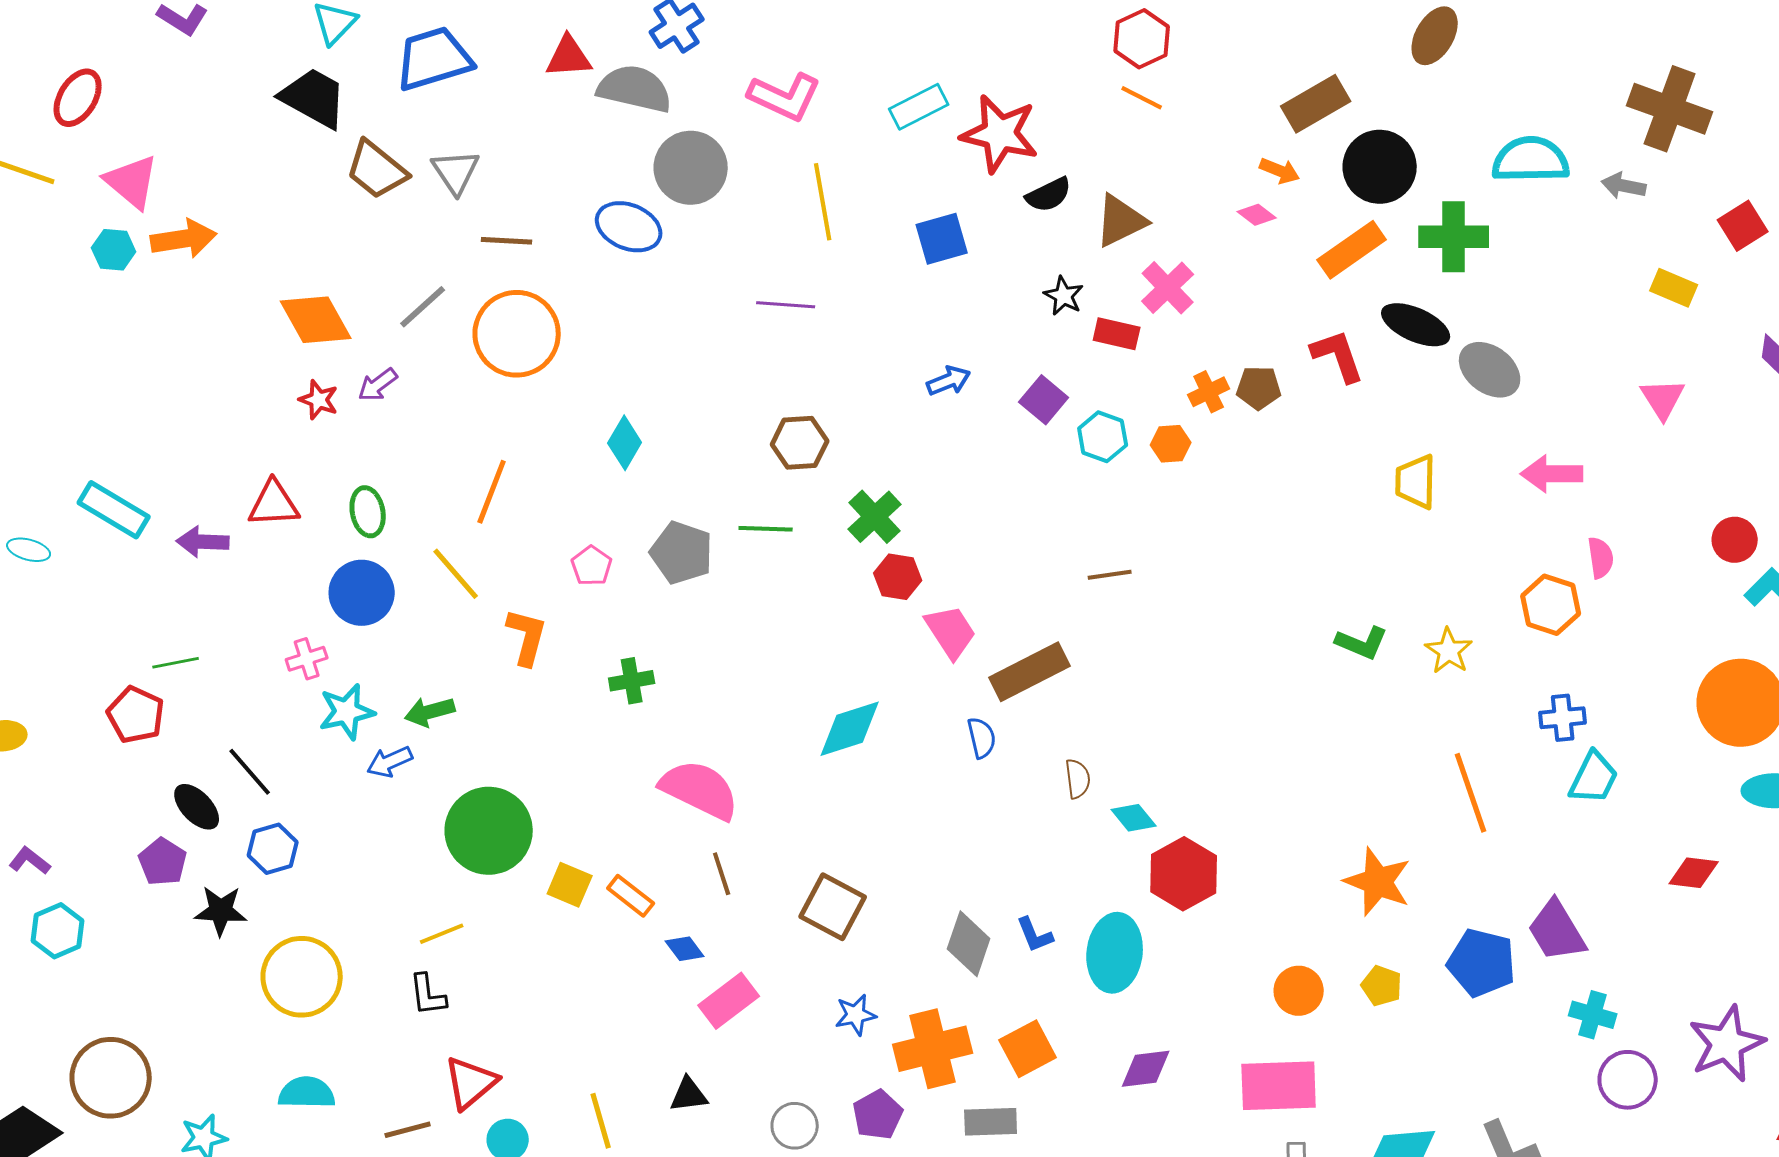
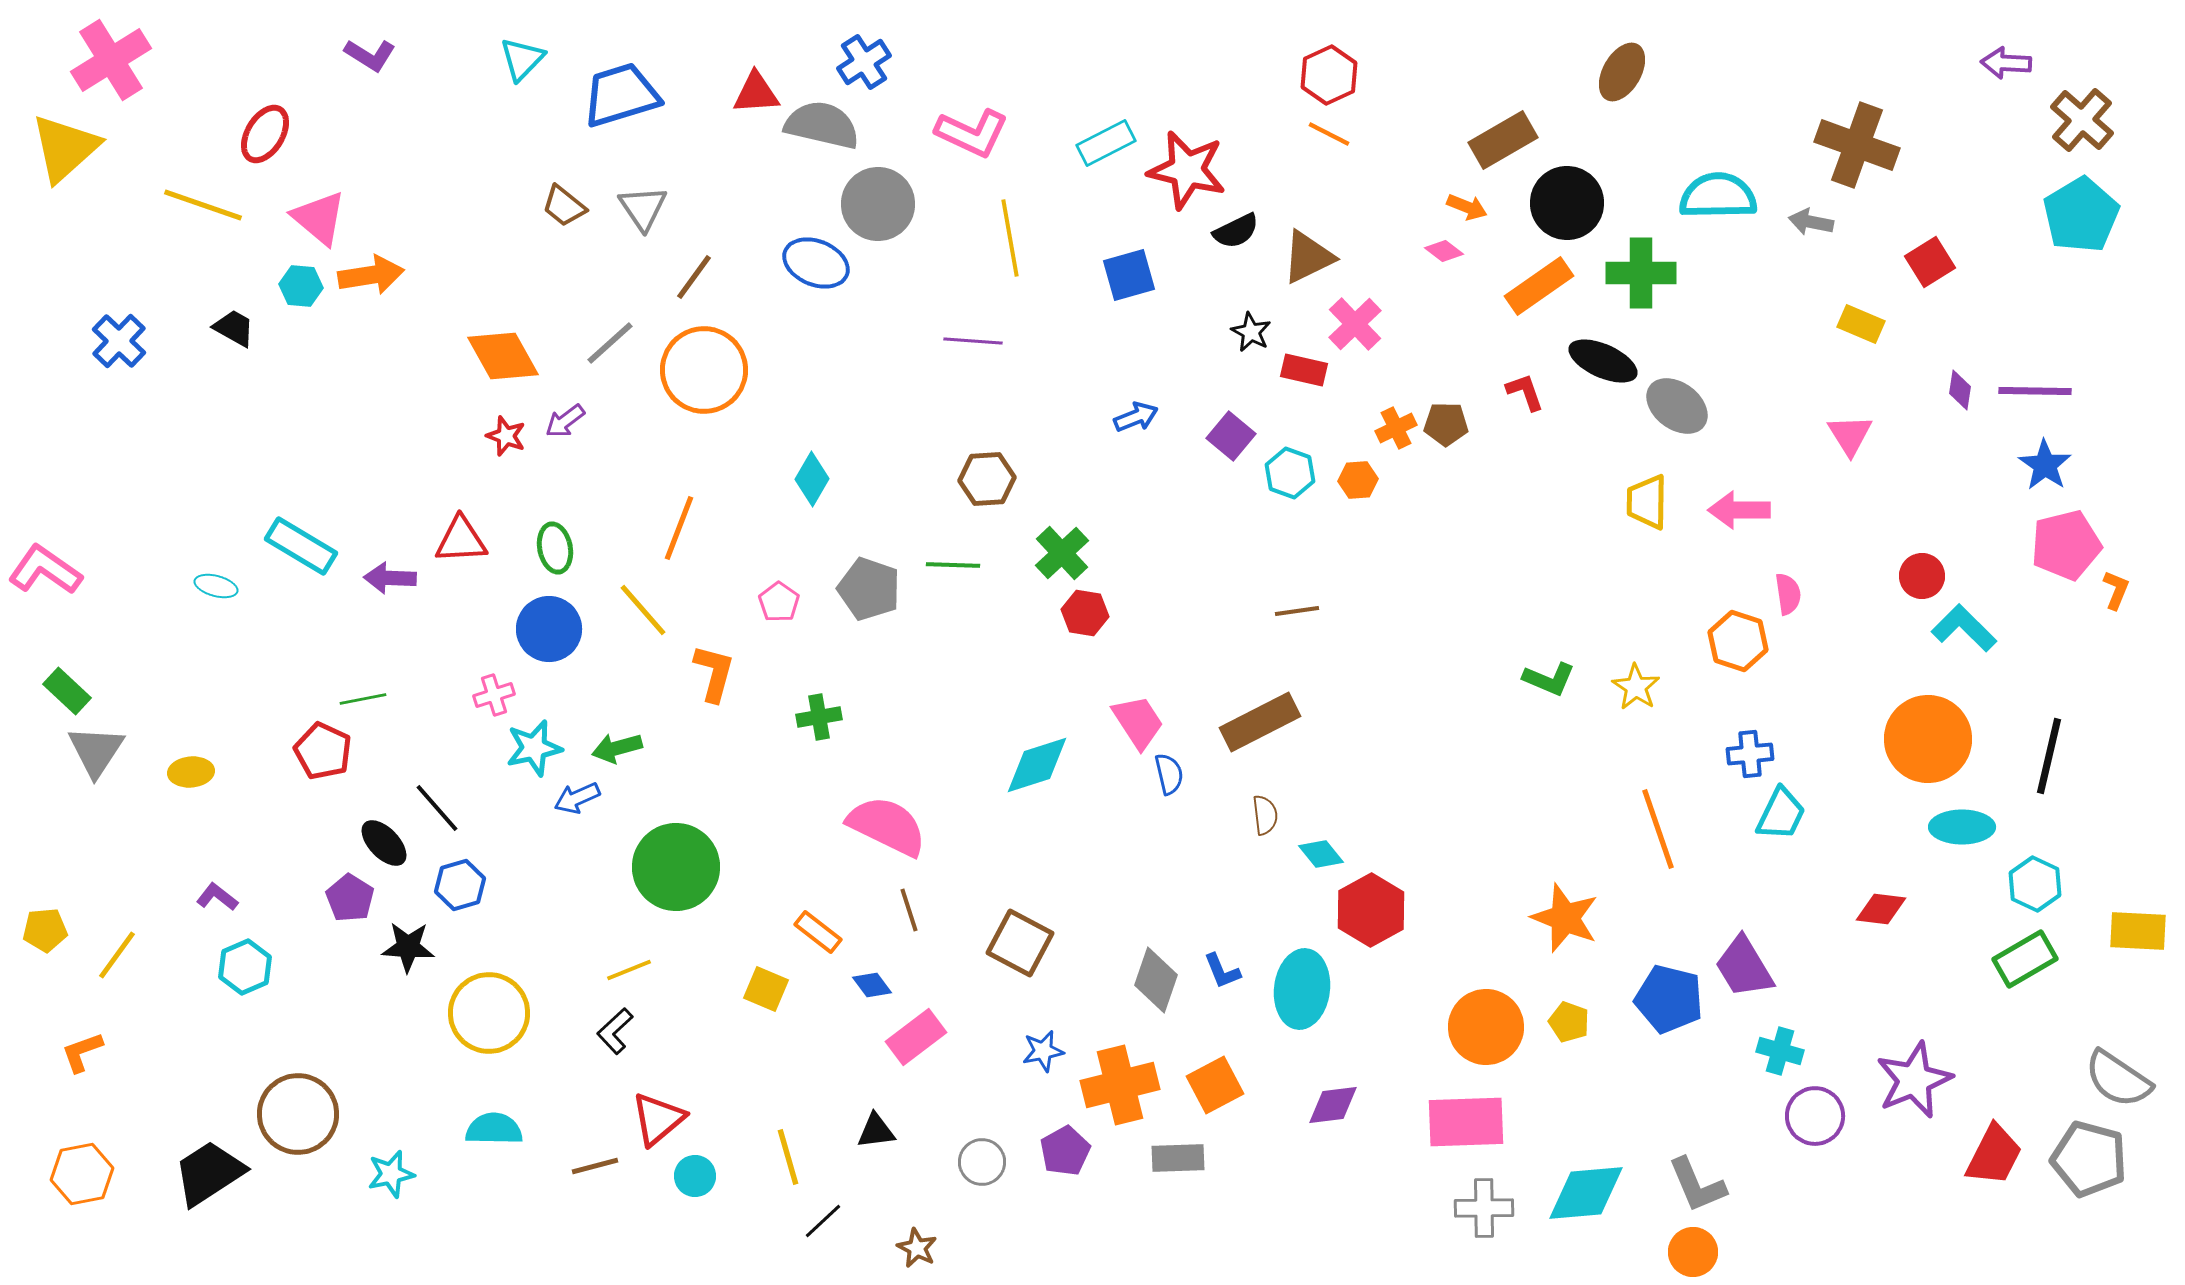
black trapezoid: (314, 98) -> (234, 328), moved, size x0.6
brown trapezoid: (377, 170) -> (564, 206), size x0.7
brown line: (507, 241) -> (694, 277), turned -57
red L-shape: (1338, 356) -> (1525, 392), size x0.7
yellow trapezoid: (1416, 482) -> (1647, 502), moved
pink trapezoid: (951, 632) -> (1138, 722), moved
brown rectangle: (1030, 672) -> (1260, 722), moved
yellow square: (570, 885) -> (766, 989), moved
orange circle: (1299, 991) -> (1486, 1027), size x1.5
black L-shape: (428, 995) -> (615, 1031), turned 54

